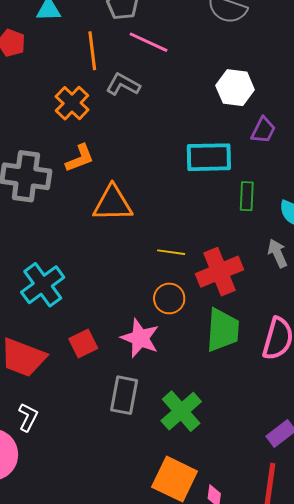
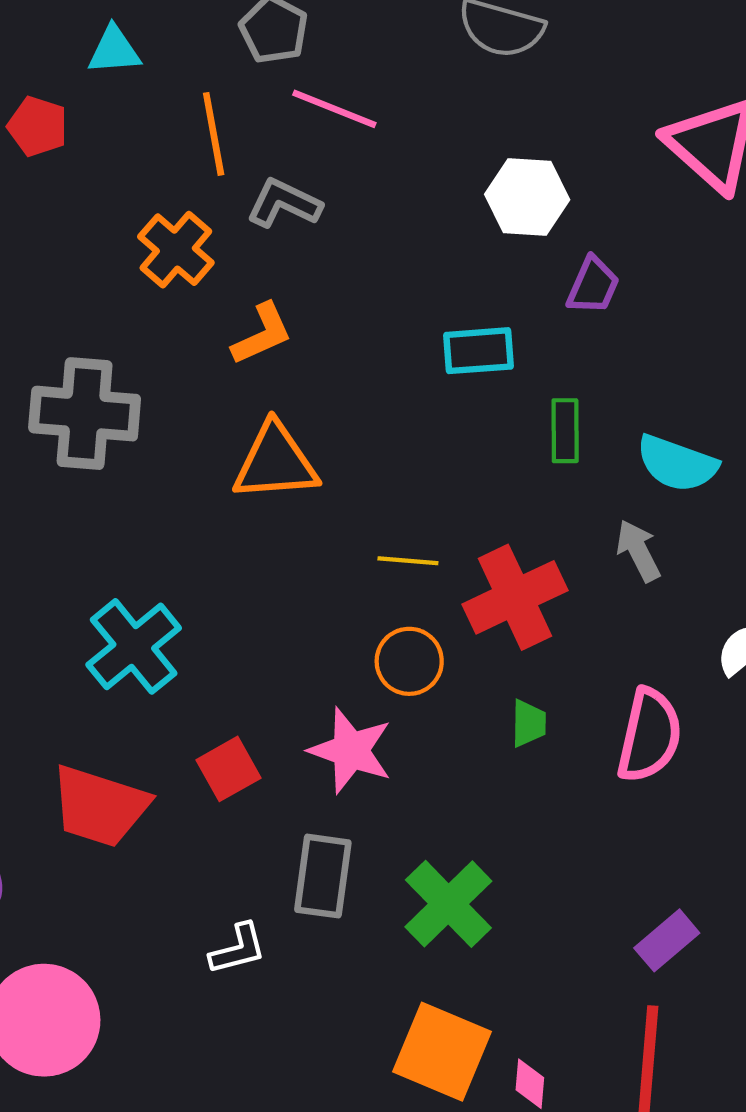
cyan rectangle: (209, 157) -> (478, 351), size x0.7
orange L-shape: (80, 158) -> (262, 334), moved
green trapezoid: (223, 330) -> (529, 723), size x0.5
white L-shape: (28, 417) -> (238, 949), moved, turned 52

